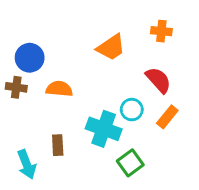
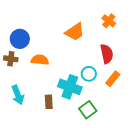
orange cross: (161, 31) -> (109, 21), turned 32
red semicircle: (158, 80) -> (107, 54), turned 30
brown rectangle: (58, 145) -> (49, 102), moved
cyan arrow: (27, 164) -> (18, 95), moved

